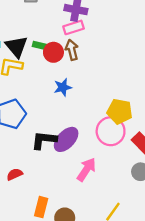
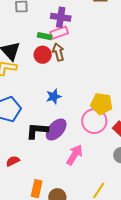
green rectangle: (41, 46) -> (45, 36), moved
blue star: (63, 87) -> (54, 96), moved

